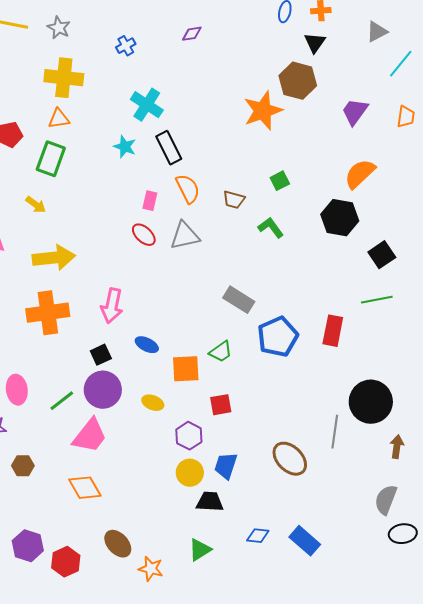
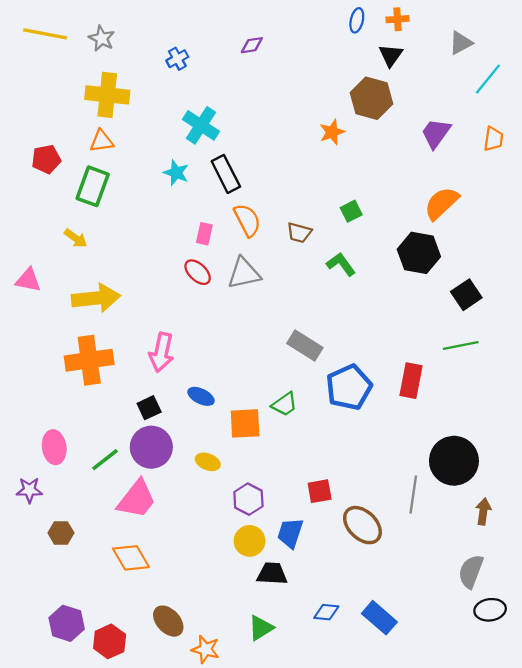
orange star: (263, 111) -> (332, 132), size x0.6
red square: (221, 405) -> (320, 491), moved

